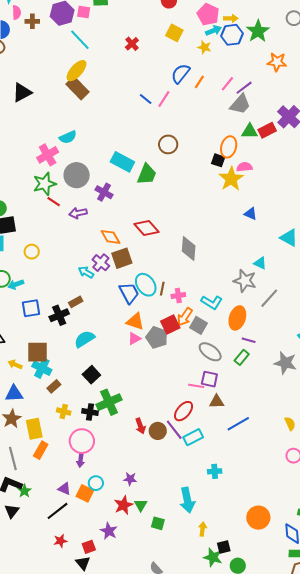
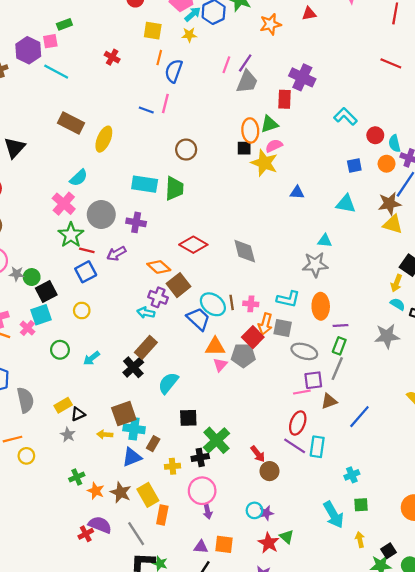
yellow ellipse: (76, 71) -> (104, 139), moved
orange line: (199, 82) -> (159, 58), moved
red rectangle: (267, 130) -> (285, 99), turned -42
green triangle: (250, 131) -> (269, 124), moved
cyan arrow: (16, 284) -> (92, 358), moved
pink cross: (178, 295) -> (251, 304), turned 32
gray line: (269, 298) -> (337, 369), moved
brown rectangle: (76, 302) -> (146, 347), size x1.5
blue square: (31, 308) -> (86, 272), moved
black square: (91, 375) -> (188, 418), turned -30
blue triangle: (14, 394) -> (132, 457), moved
brown circle: (158, 431) -> (270, 471), moved
cyan rectangle: (193, 437) -> (317, 447), turned -36
cyan circle: (96, 483) -> (254, 510), moved
green square: (158, 523) -> (361, 505), moved

